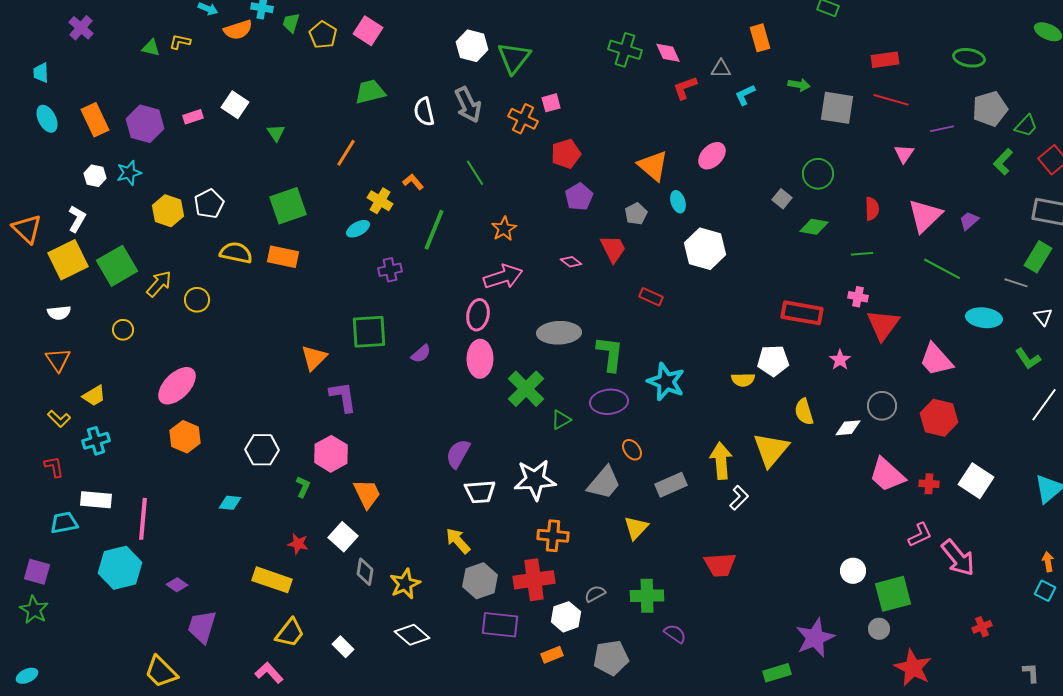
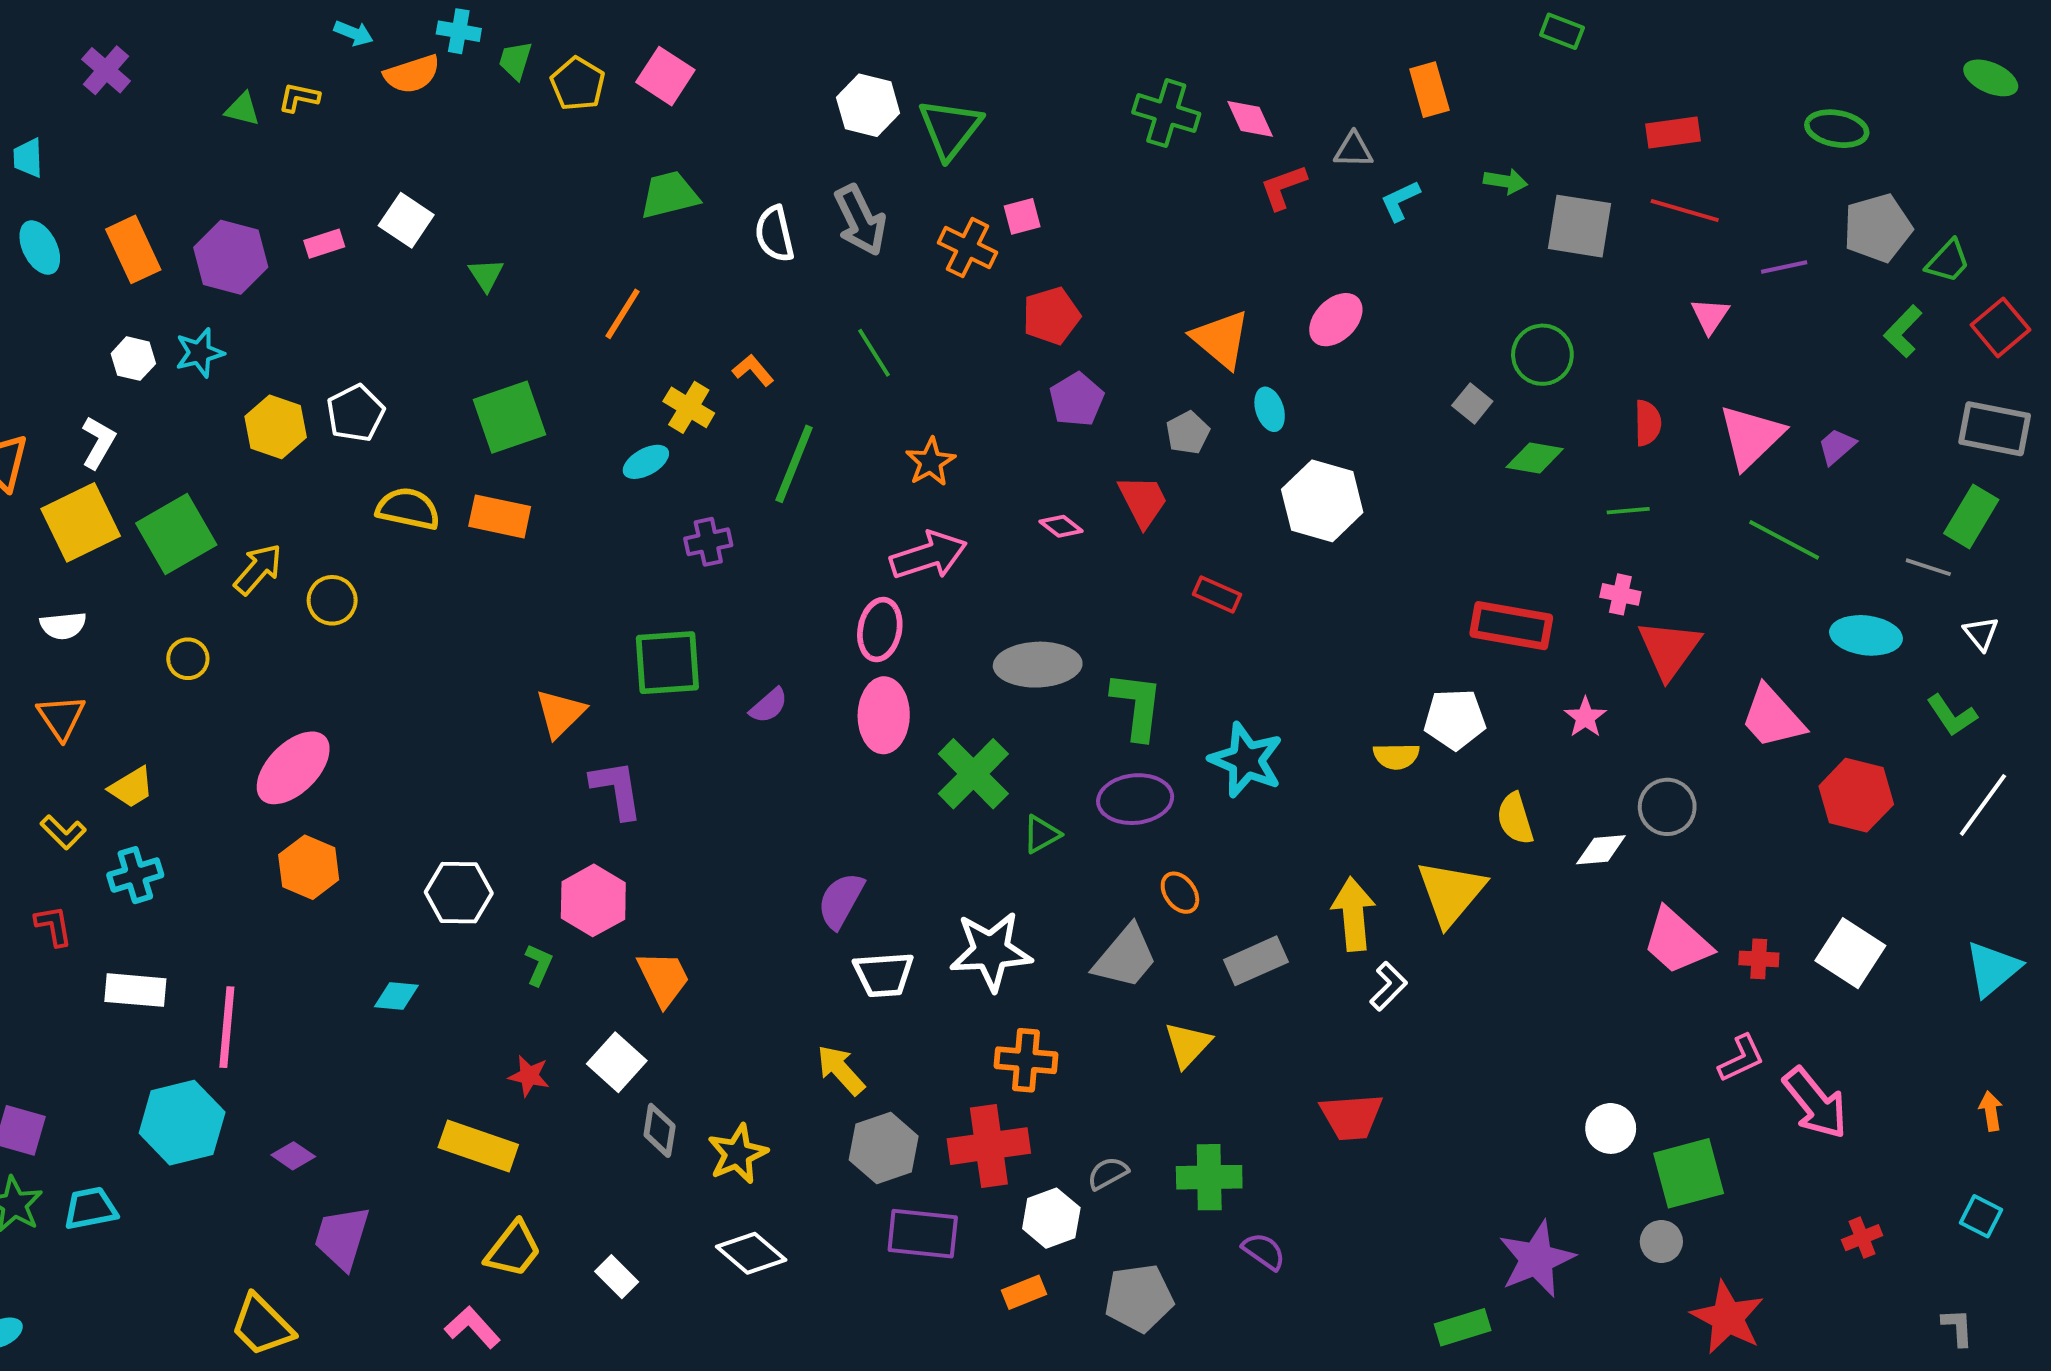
red hexagon: (939, 418) -> (1856, 795), moved
cyan trapezoid: (64, 523) -> (90, 1208), moved
cyan square: (1045, 591) -> (1981, 1216), moved

